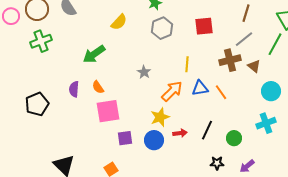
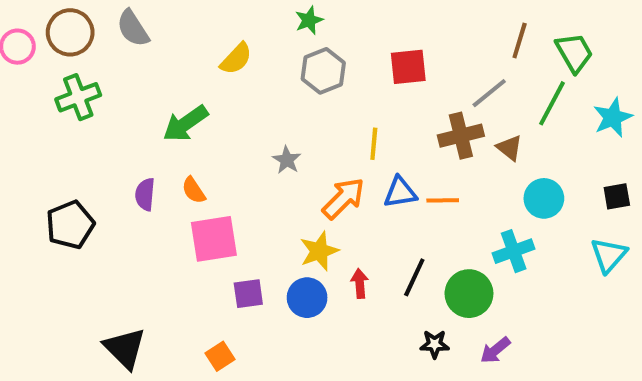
brown line: (246, 13) -> (520, 40), moved
orange line: (221, 92) -> (443, 200), turned -56
cyan cross: (266, 123) -> (514, 251), moved
red arrow: (180, 133) -> (360, 283), turned -88
green circle: (234, 138) -> (469, 294), size x1.5

